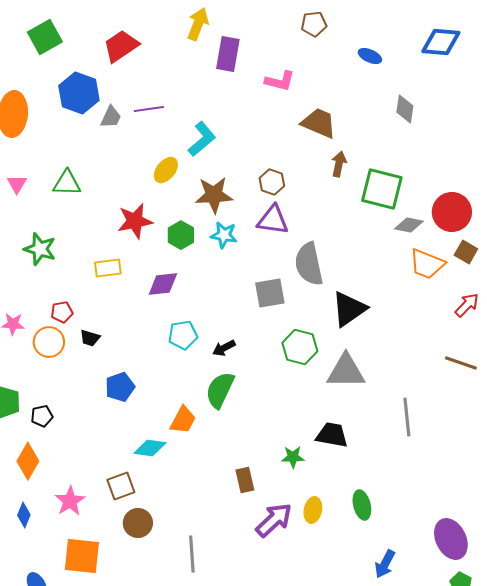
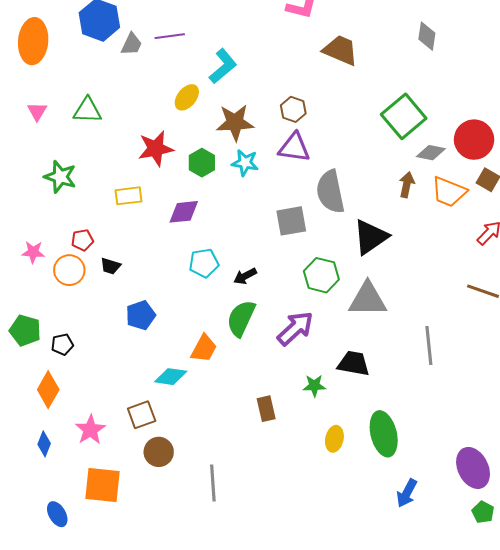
brown arrow: (339, 164) -> (407, 185), moved
green square: (382, 189) -> (404, 116), turned 36
green ellipse: (362, 505) -> (384, 434), size x1.5
purple arrow: (274, 520) -> (295, 328), moved

